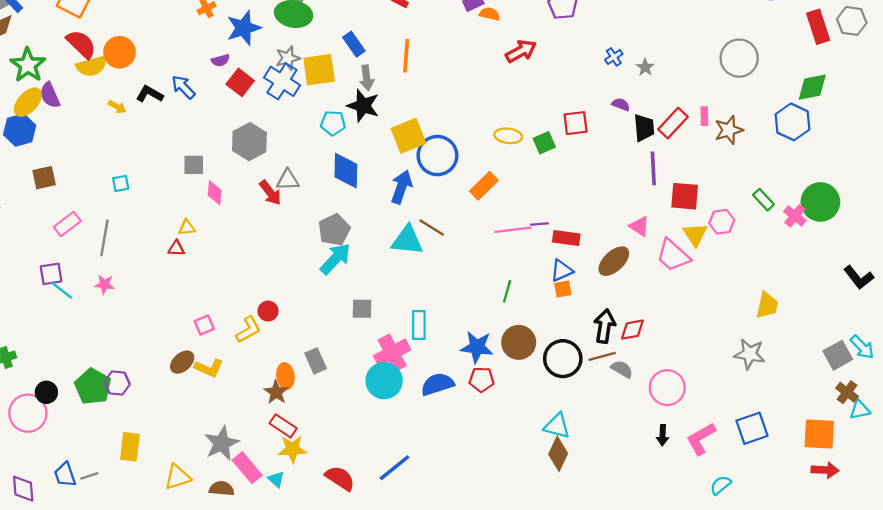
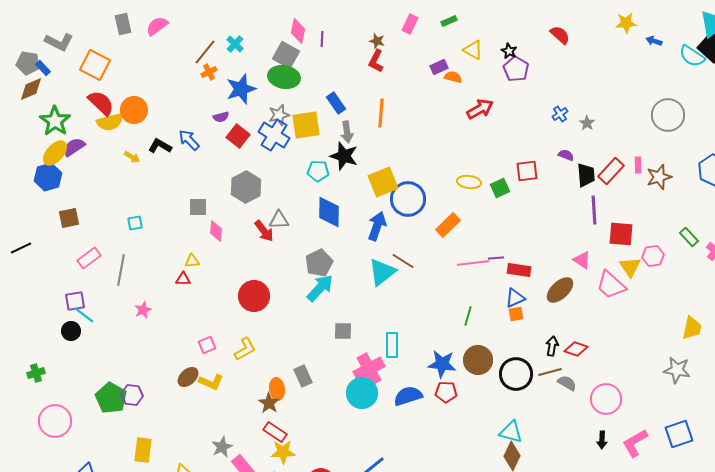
purple semicircle: (50, 95) -> (74, 147), turned 80
cyan triangle: (407, 240) -> (382, 272), turned -44
pink star: (104, 284) -> (143, 310), moved, turned -30
red circle: (268, 311) -> (254, 296), moved, size x1.8
black arrow: (605, 326) -> (552, 346), size x0.7
red diamond: (632, 330) -> (576, 349), turned 30
black circle: (46, 392) -> (71, 331), moved
gray star: (222, 443) -> (222, 447), size x0.7

